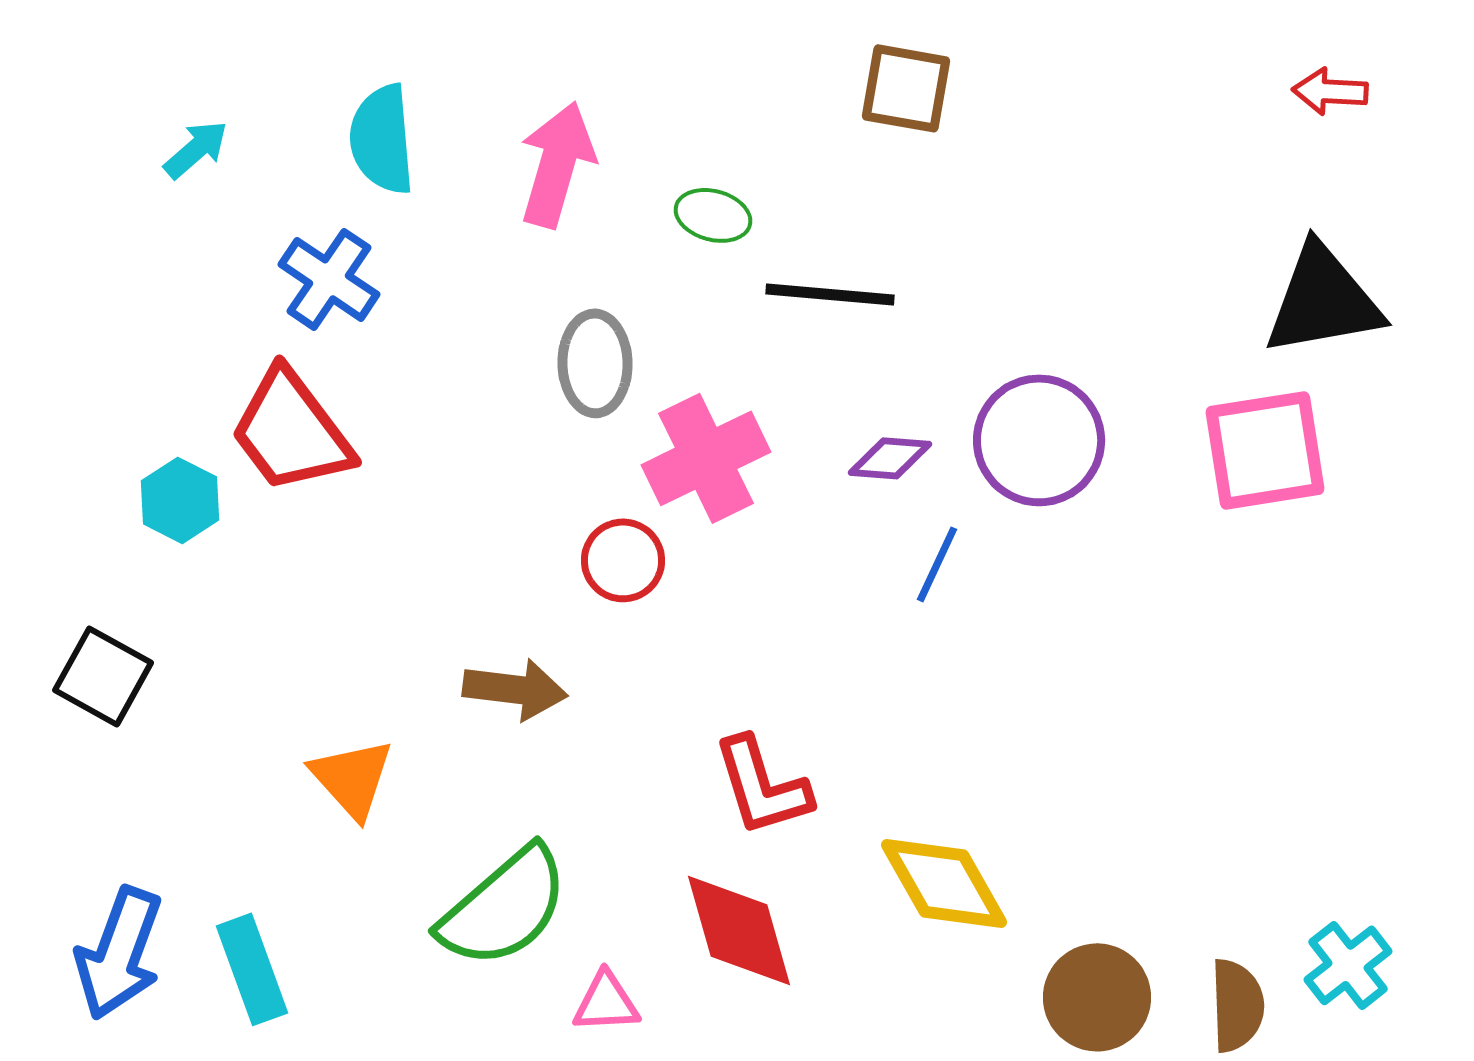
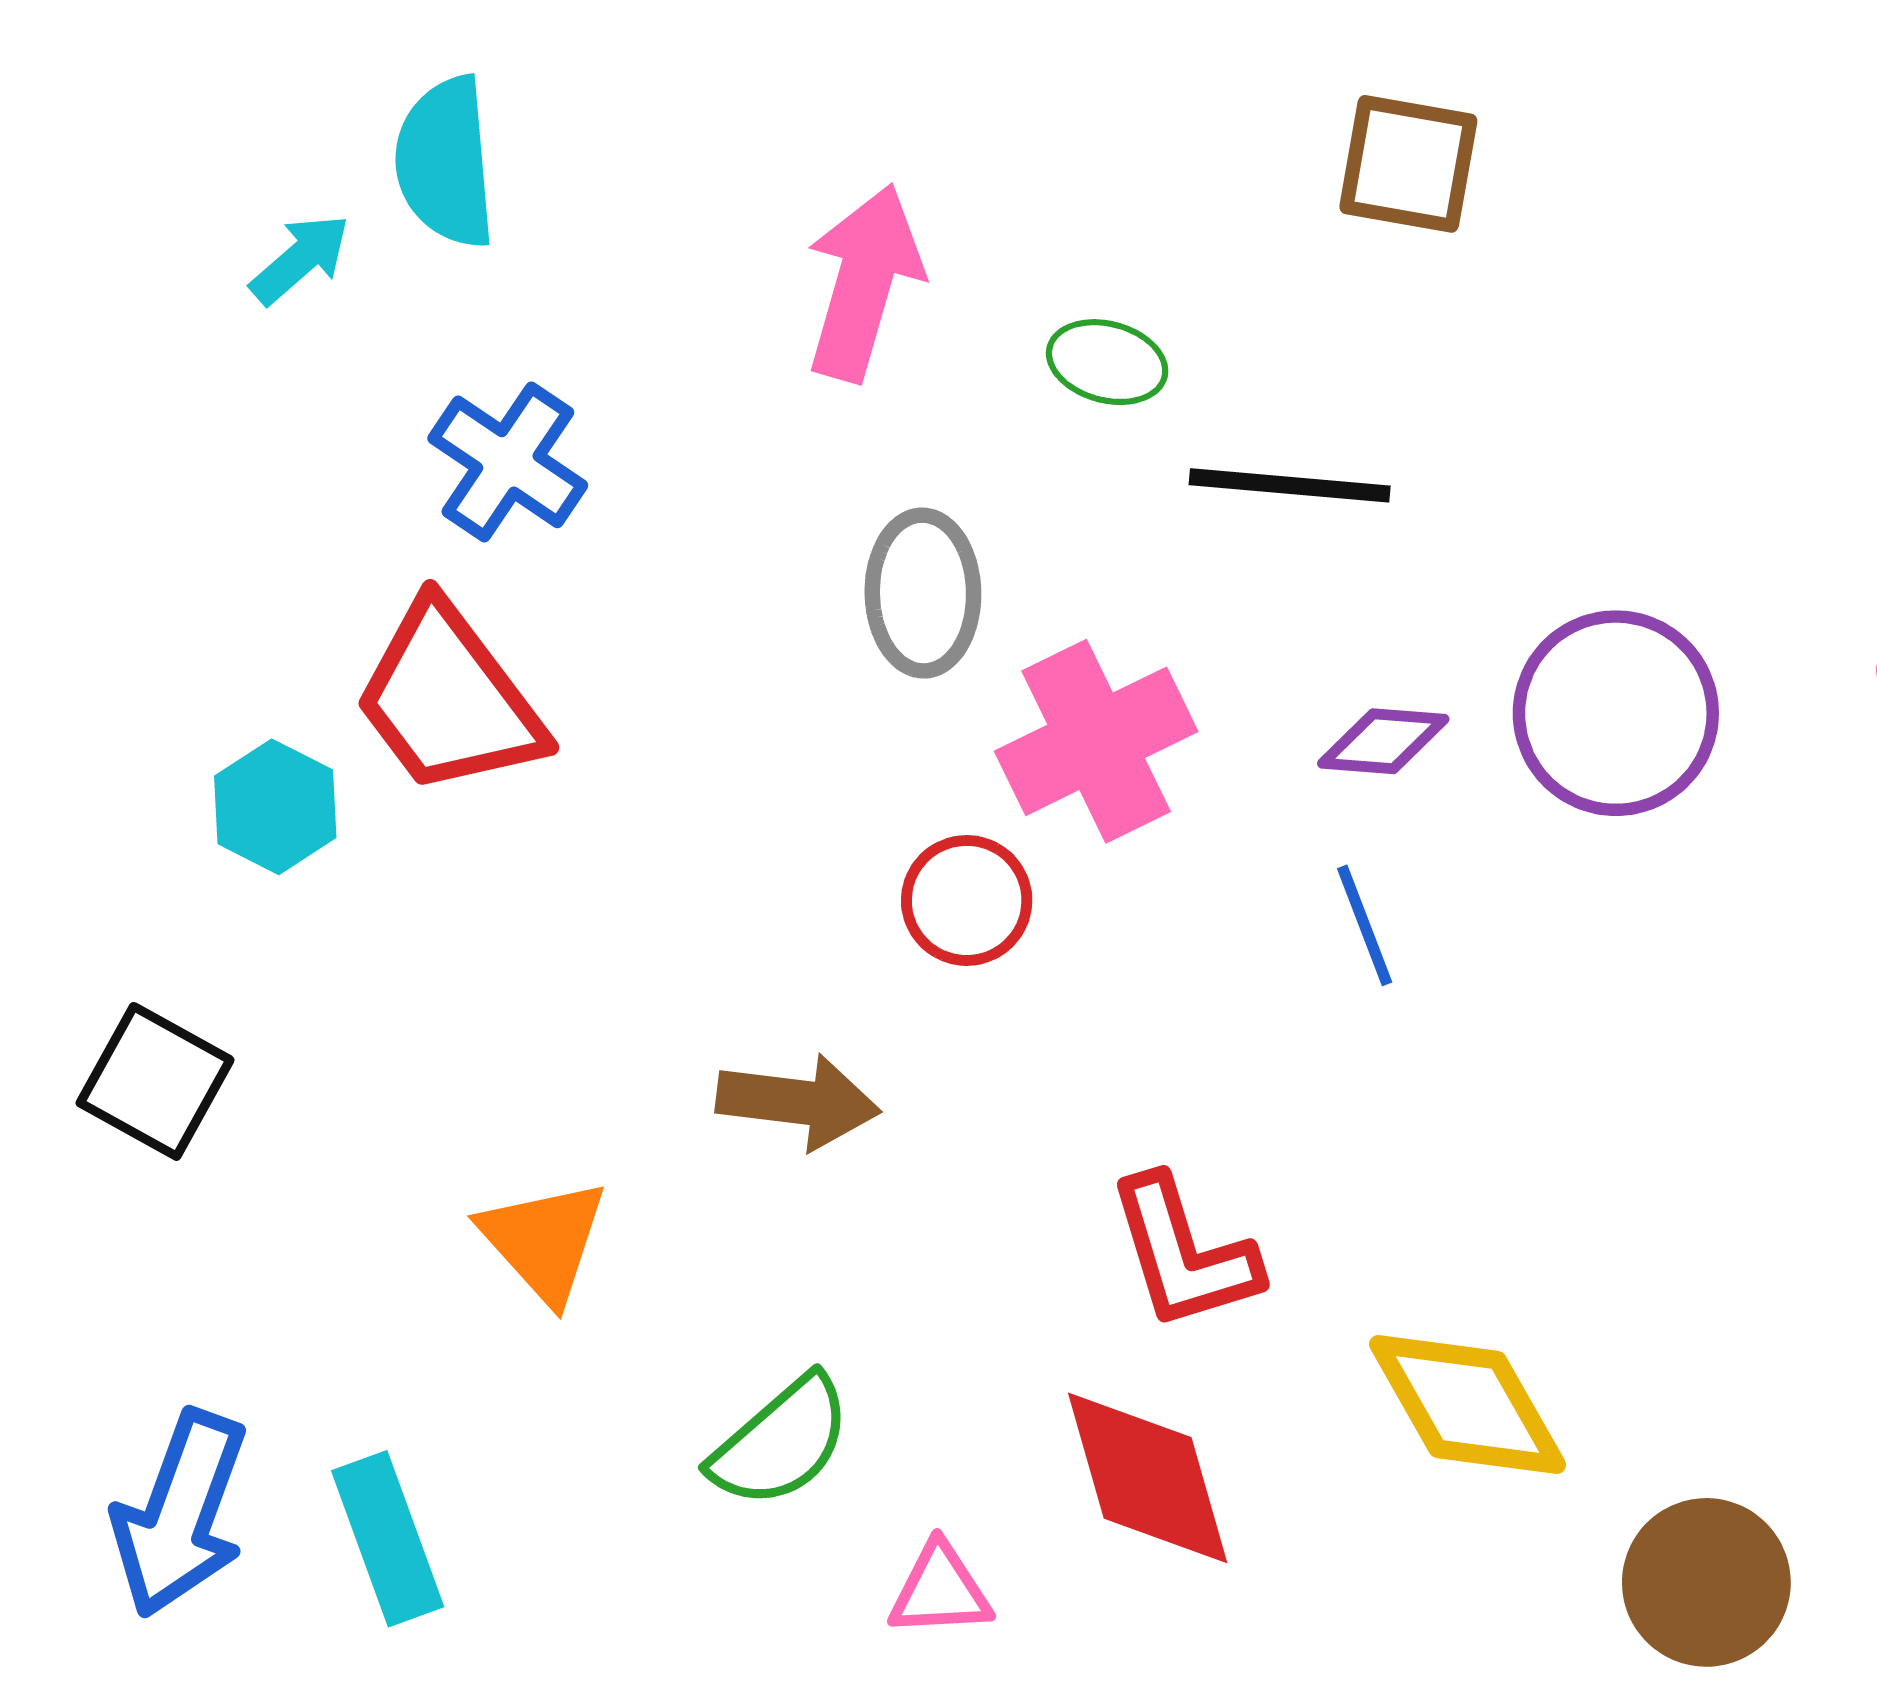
cyan semicircle: (382, 139) -> (445, 162), moved
blue line: (937, 564) -> (1365, 925), moved, turned -46
green semicircle: (504, 907) -> (781, 1442), size x0.7

